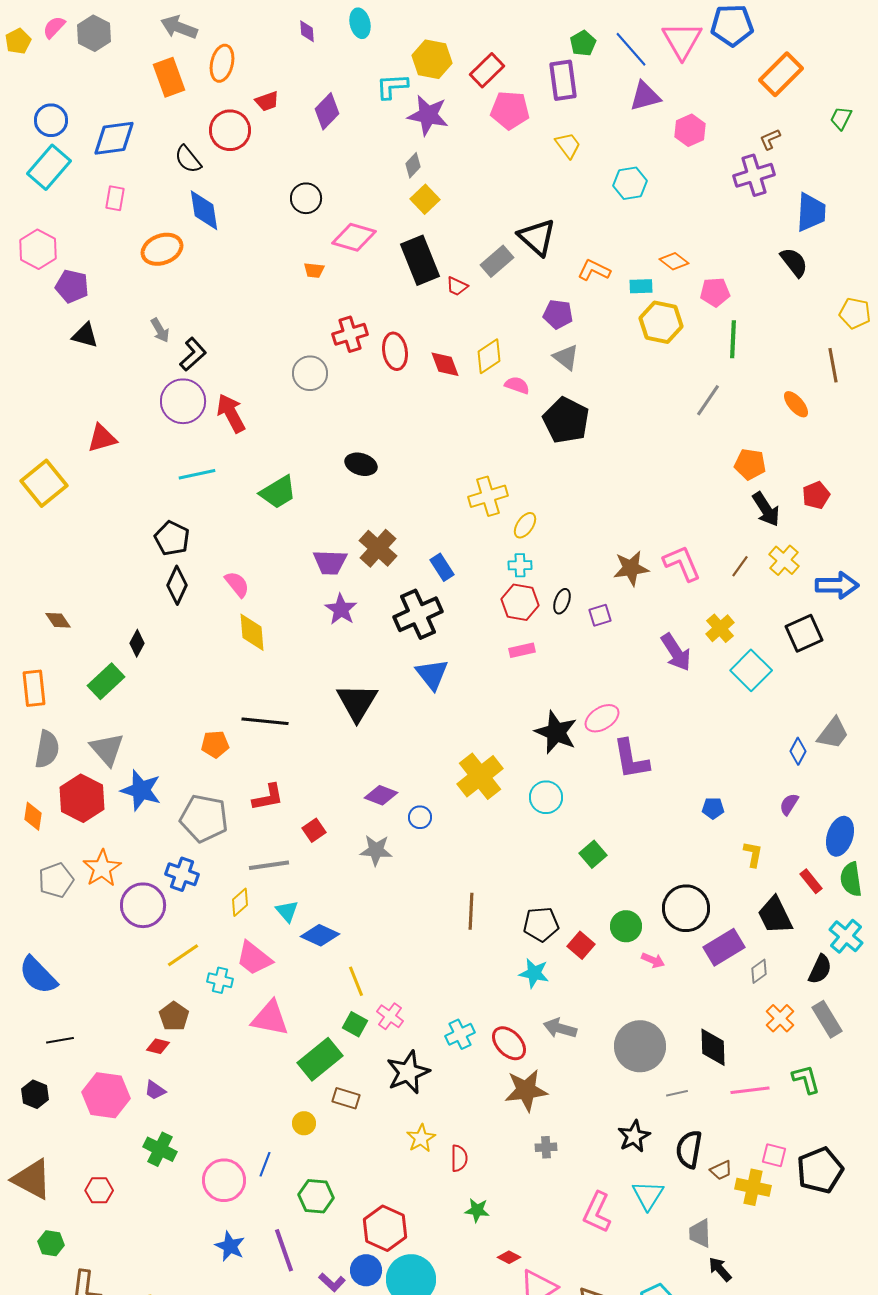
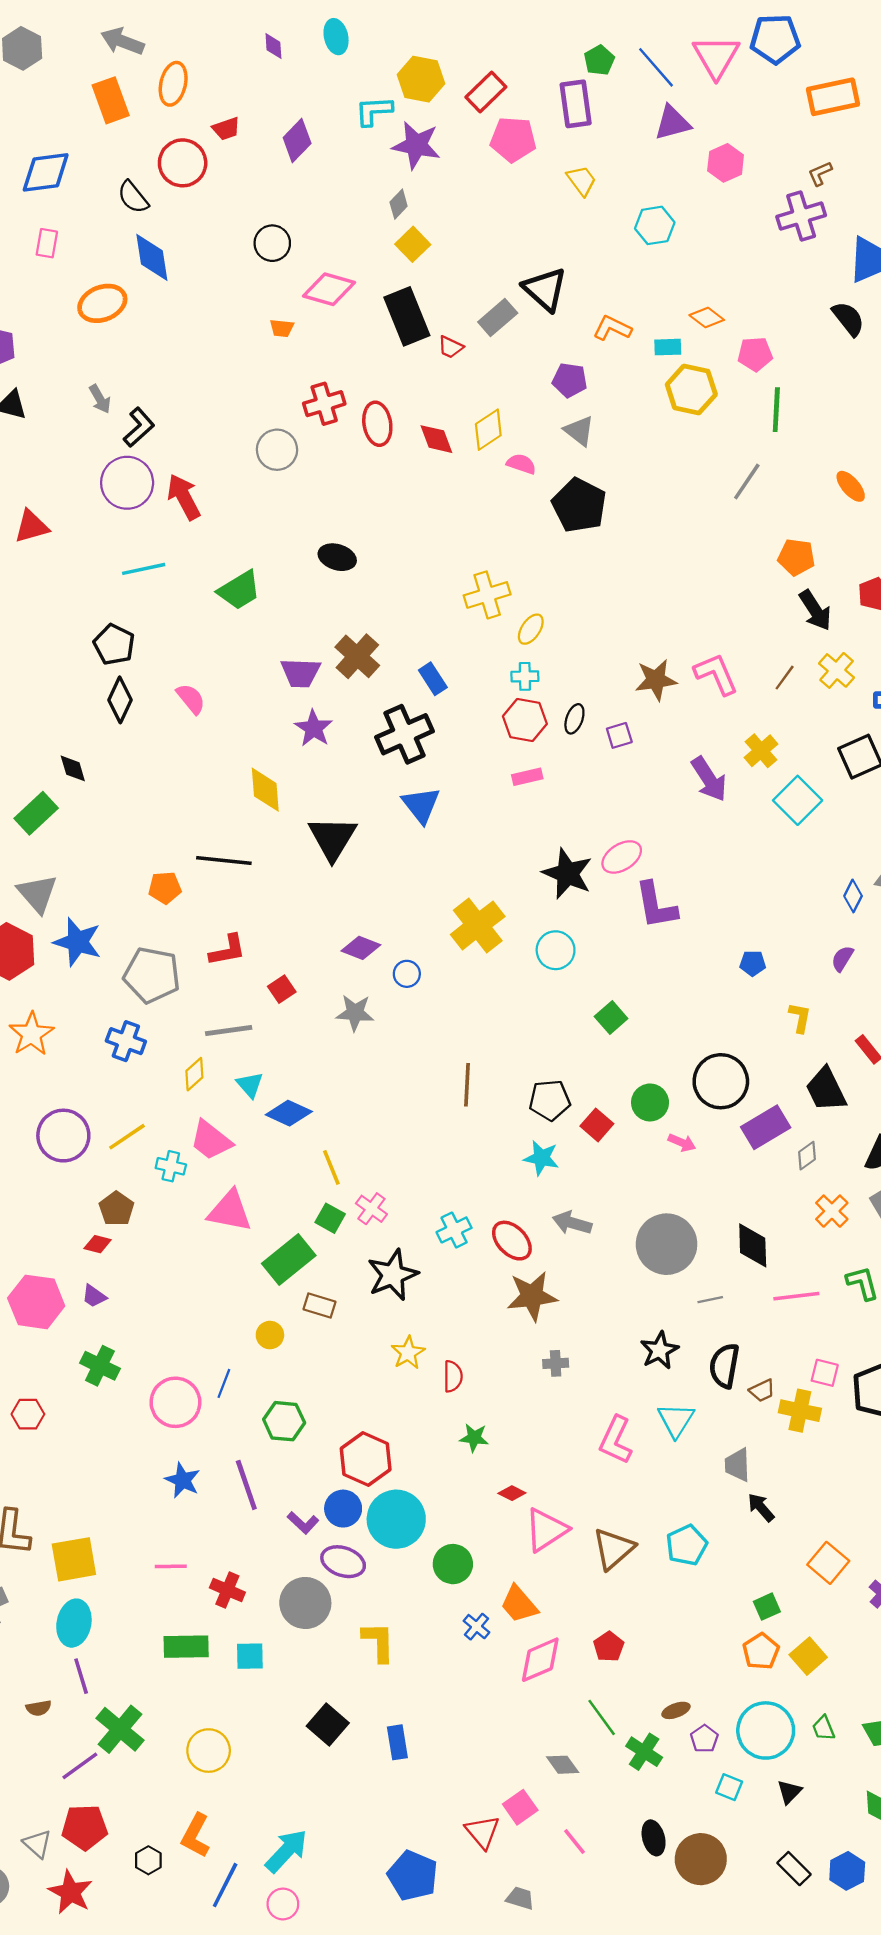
orange rectangle: (781, 74) -> (833, 97), turned 33
yellow diamond: (252, 632) -> (265, 790), moved
black diamond: (137, 643) -> (73, 768), turned -44
purple circle: (143, 905) -> (63, 1136), moved

